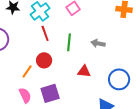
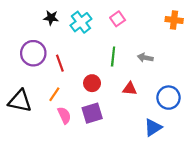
red line: (45, 33) -> (60, 63), moved
red circle: (44, 60) -> (92, 83), moved
orange line: (27, 71) -> (54, 94), moved

